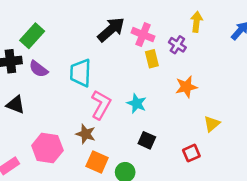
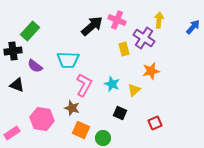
pink cross: (143, 35) -> (117, 20), moved
purple cross: (177, 45) -> (144, 38), size x1.5
purple semicircle: (38, 69) -> (35, 66), moved
cyan trapezoid: (81, 73) -> (68, 60), turned -90
yellow triangle: (212, 124) -> (134, 90), moved

